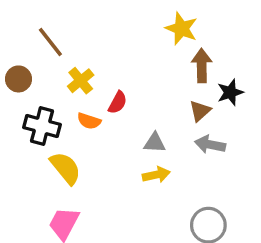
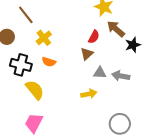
brown arrow: (202, 66) -> (116, 29), turned -48
red semicircle: (118, 102) -> (94, 37), moved
brown triangle: (200, 111) -> (87, 54), moved
gray triangle: (155, 143) -> (100, 73), moved

